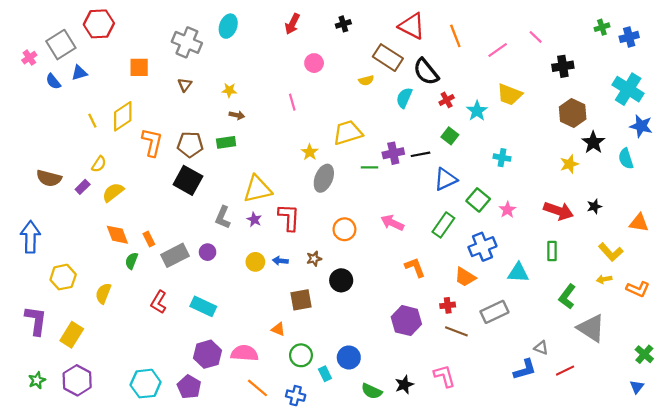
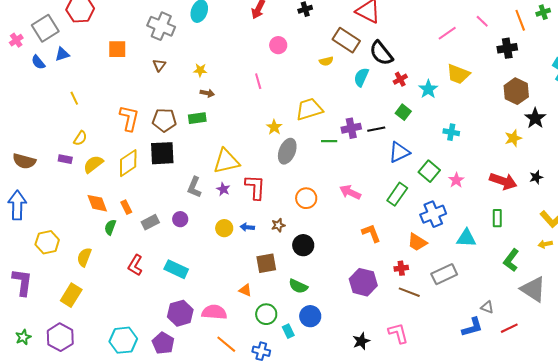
orange line: (455, 36) -> (520, 20), moved
yellow diamond: (123, 116) -> (128, 163), moved
brown semicircle: (49, 178) -> (24, 161), moved
black square: (188, 180) -> (162, 153), turned -32
purple rectangle: (83, 187) -> (65, 159), turned 56
gray rectangle: (175, 255) -> (150, 222), size x0.7
yellow rectangle: (72, 335) -> (71, 295), moved
green semicircle: (372, 391) -> (298, 286), moved

